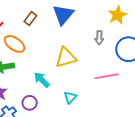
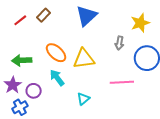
brown rectangle: (30, 18) -> (43, 15), moved
orange ellipse: (15, 44) -> (56, 53), moved
purple circle: (30, 103) -> (34, 91), moved

